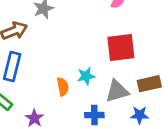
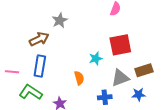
cyan star: (86, 76) -> (96, 59), moved

